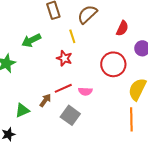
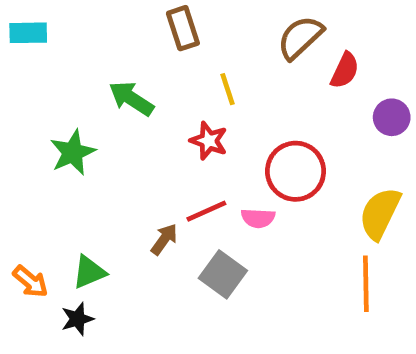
brown semicircle: (87, 14) -> (300, 38), moved
green arrow: (31, 40) -> (131, 98), turned 60
red circle: (113, 64) -> (296, 171), moved
green triangle: (22, 110) -> (89, 272), moved

